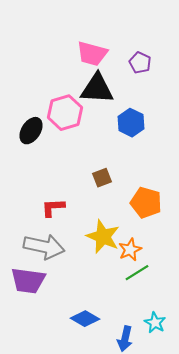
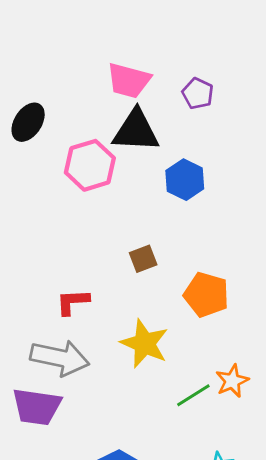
black ellipse: (31, 131) -> (28, 122), moved
orange star: (130, 250) -> (232, 381), moved

